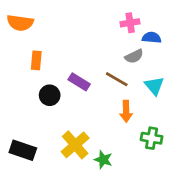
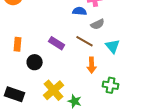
blue semicircle: (152, 38) -> (80, 11), moved
orange rectangle: (36, 60) -> (18, 44), moved
black circle: (50, 95) -> (35, 62), moved

